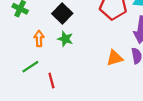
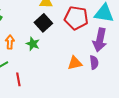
black square: (62, 14) -> (43, 23), moved

